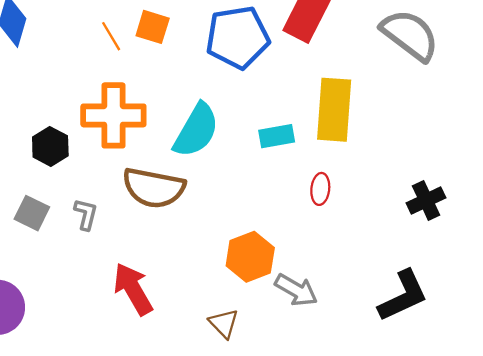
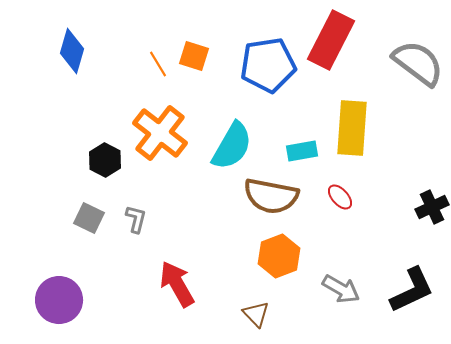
orange cross: (113, 115) -> (160, 133), turned 38
brown semicircle: (154, 188) -> (271, 196), moved
red ellipse: (320, 189) -> (340, 197), turned -48
gray arrow: (296, 290) -> (341, 289), moved

